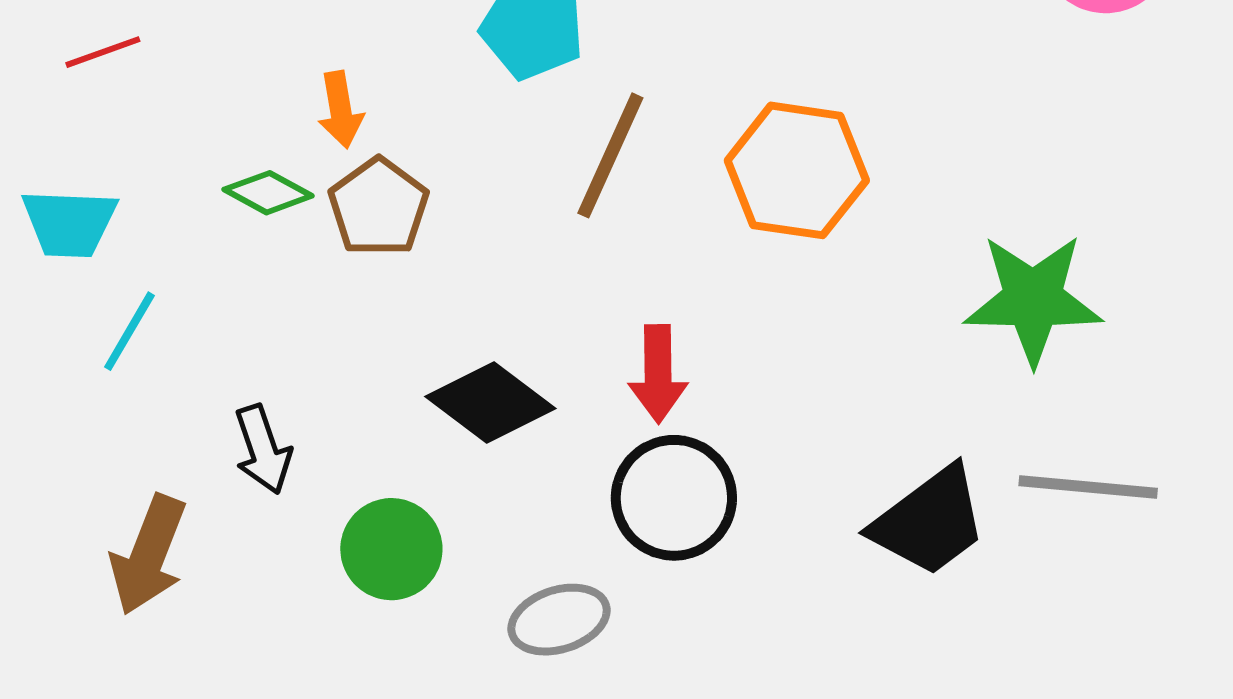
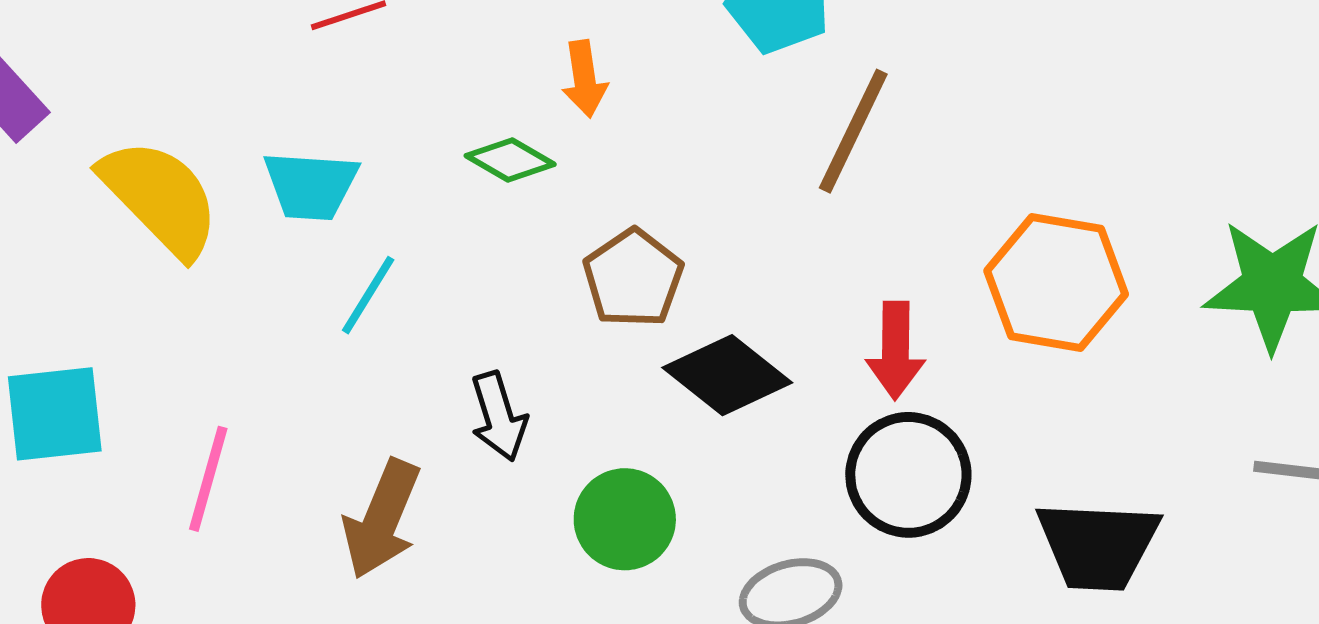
orange hexagon: (797, 170) -> (1056, 283), moved
brown pentagon: (379, 207) -> (633, 278), moved
black trapezoid: (929, 521) -> (1098, 545), moved, turned 38

